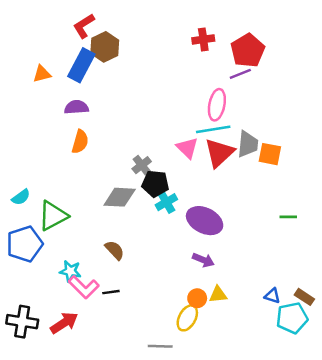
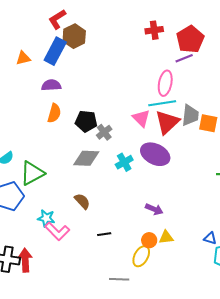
black pentagon: (155, 184) -> (86, 121), moved
purple ellipse: (205, 221) -> (155, 154), moved
black line: (111, 292) -> (104, 234), moved
red arrow: (64, 323) -> (25, 260), moved, turned -60

